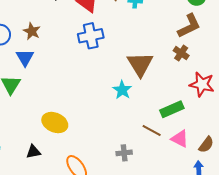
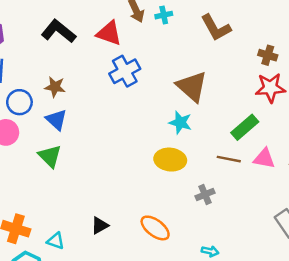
brown L-shape: (189, 26) -> (216, 28), moved, turned 104
brown cross: (181, 53) -> (268, 55), moved
yellow ellipse: (55, 123) -> (170, 160), moved

